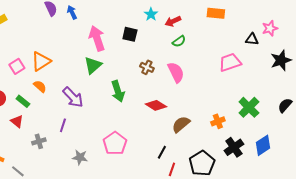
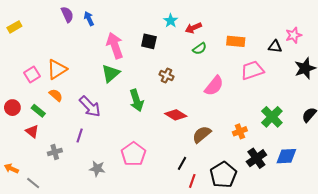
orange rectangle: (216, 13) -> (236, 41), moved
pink semicircle: (176, 72) -> (214, 86), moved, turned 65
blue diamond: (263, 145) -> (286, 156), turned 30

